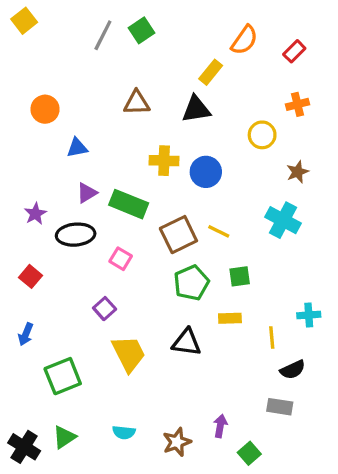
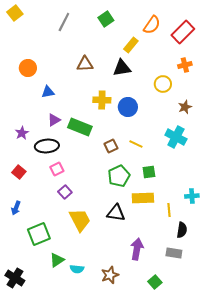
green square: (142, 30) -> (106, 19), moved
red rectangle: (294, 51) -> (183, 32), size x1.6
brown square: (178, 235) -> (111, 146), size x0.6
pink square: (121, 259) -> (57, 169), moved, turned 32
yellow rectangle: (230, 318) -> (143, 198), size x1.5
black semicircle: (293, 370) -> (182, 230), turned -56
purple arrow: (220, 426) -> (137, 249), moved, size x1.5
green triangle: (64, 437) -> (57, 260), moved

